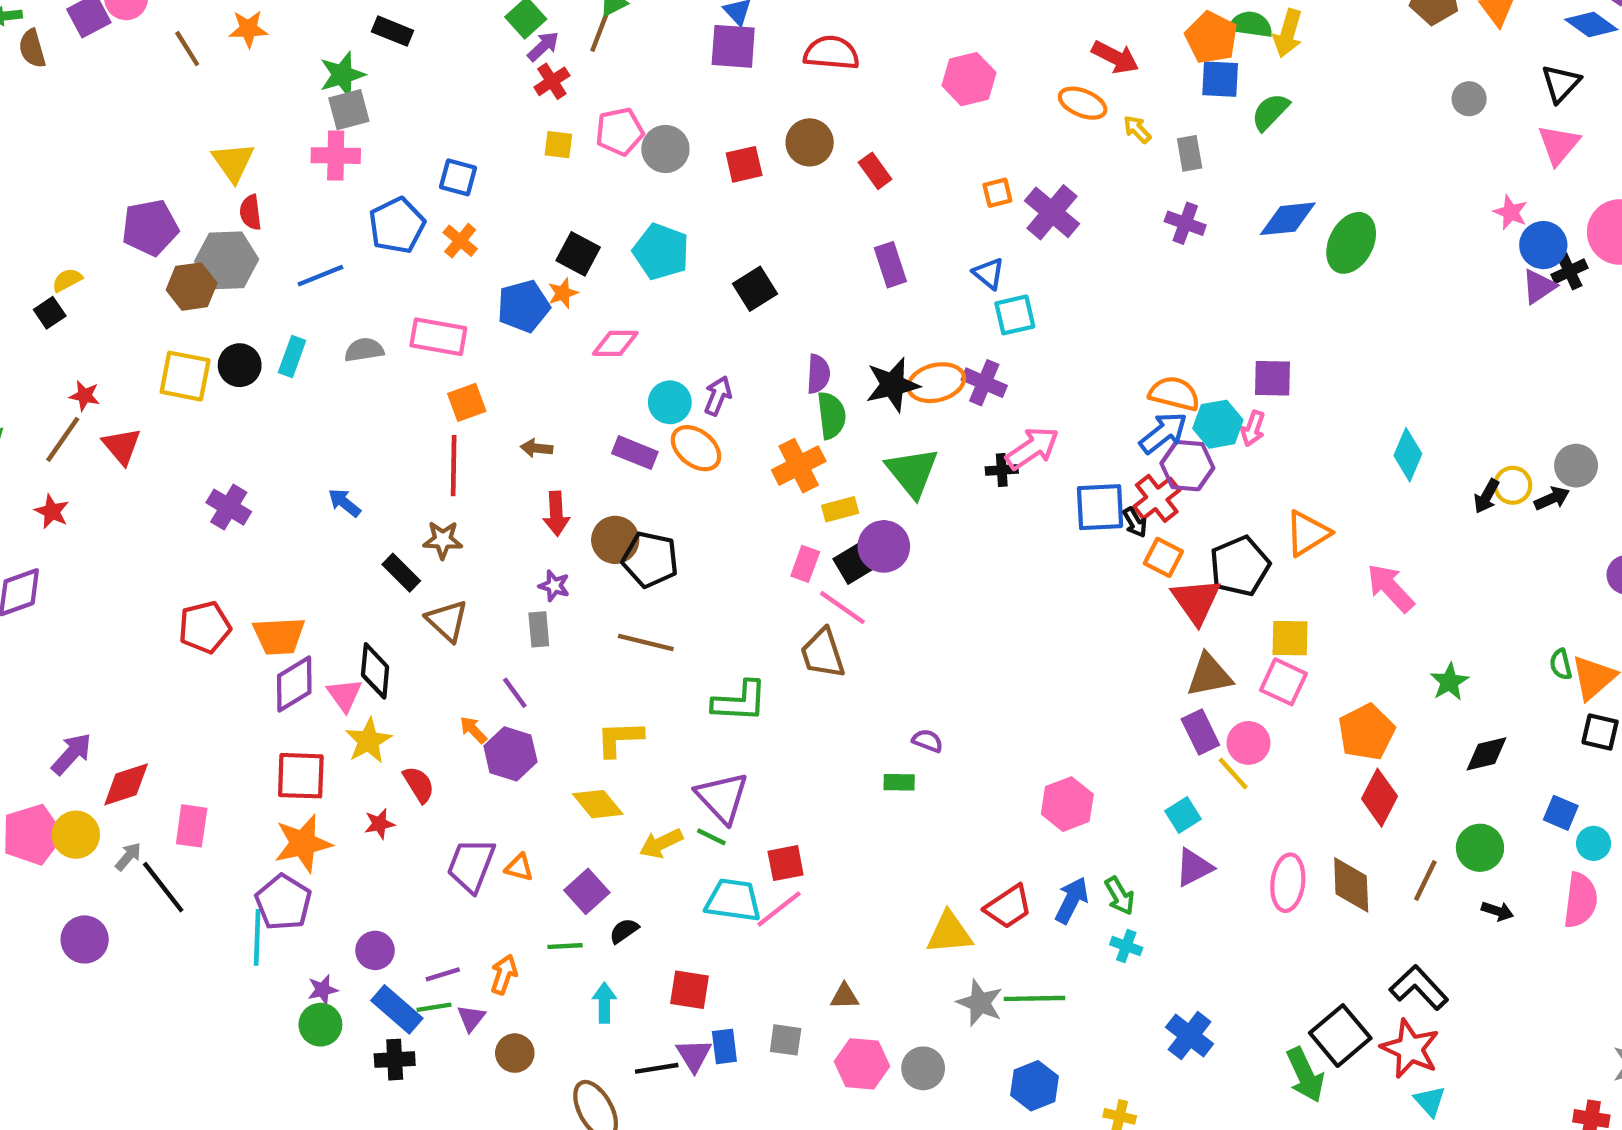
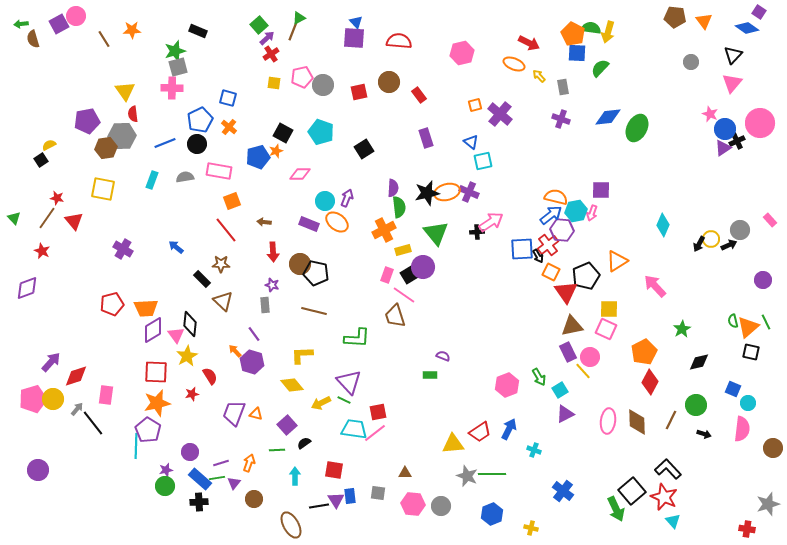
black circle: (240, 365) -> (197, 144), moved
red line: (454, 466) -> (226, 230), turned -40
green arrow: (1120, 896) -> (539, 377), moved
purple circle: (85, 939) -> (38, 470), moved

